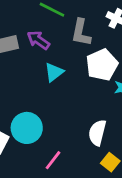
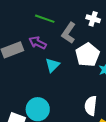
gray L-shape: (81, 33) -> (69, 33), turned 30

